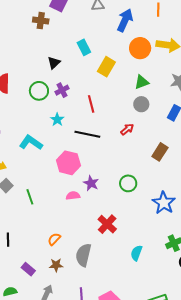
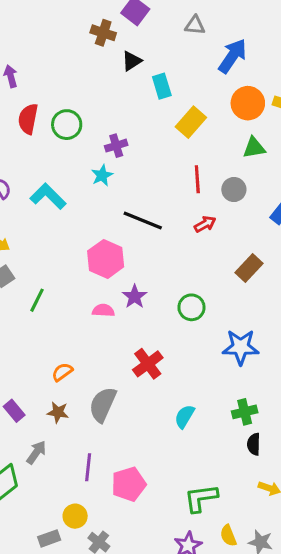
black triangle: (54, 63) -> (132, 61), moved
green triangle: (142, 82) -> (254, 148), moved
green circle: (39, 91) -> (67, 125), moved
red line: (91, 104) -> (197, 179), moved
cyan star: (57, 120) -> (102, 175), moved
cyan L-shape: (31, 143) -> (48, 196), moved
green line: (30, 197) -> (37, 300), turned 35
blue star: (164, 203) -> (241, 347), turned 30

